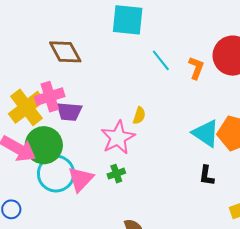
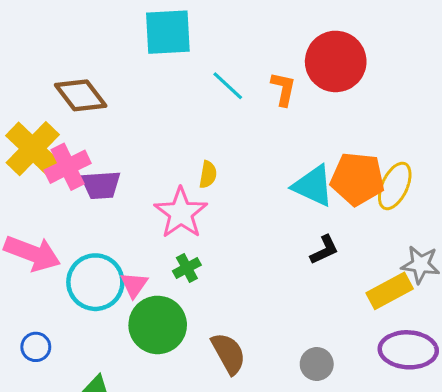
yellow cross: (26, 107) -> (33, 149), moved
green circle: (44, 145) -> (158, 325), moved
black L-shape: (207, 176) -> (324, 250), turned -115
pink triangle: (81, 179) -> (134, 285), size x0.7

